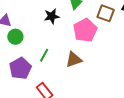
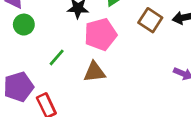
pink pentagon: (85, 30) -> (101, 34), moved
purple pentagon: (20, 68) -> (19, 87), moved

